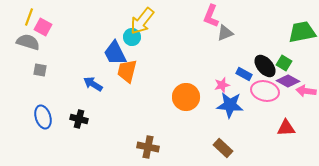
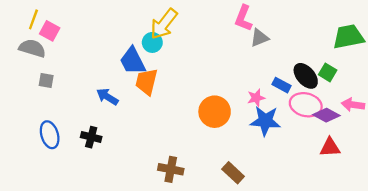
purple diamond: (288, 81) -> (326, 115), moved
brown rectangle: (223, 148) -> (233, 173), moved

